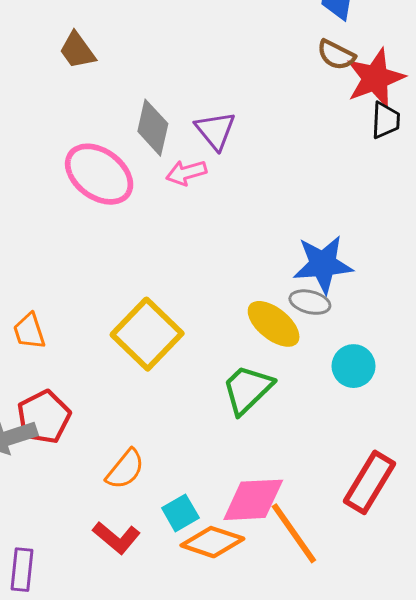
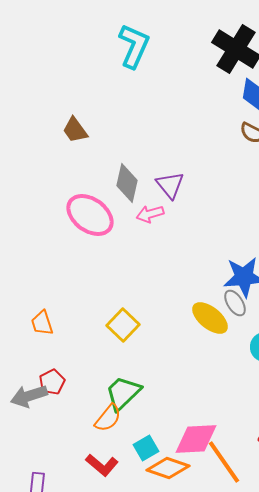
gray ellipse: (310, 302) -> (235, 303), turned 44
yellow square: (147, 334) -> (123, 325), size x0.7
green trapezoid: (247, 389) -> (123, 393), moved
red pentagon: (44, 417) -> (52, 382), size x0.7

